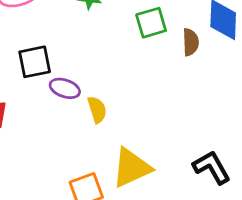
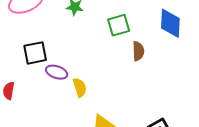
brown semicircle: (191, 42) -> (138, 51), moved

